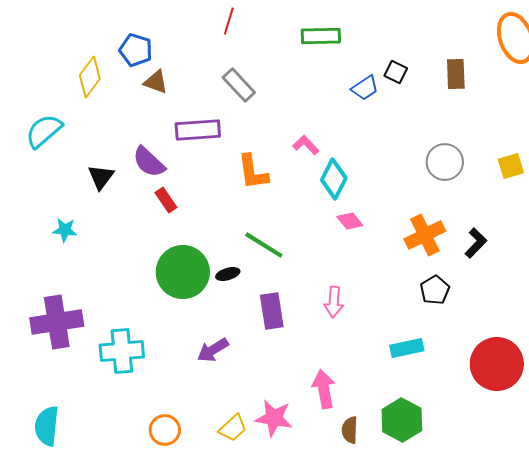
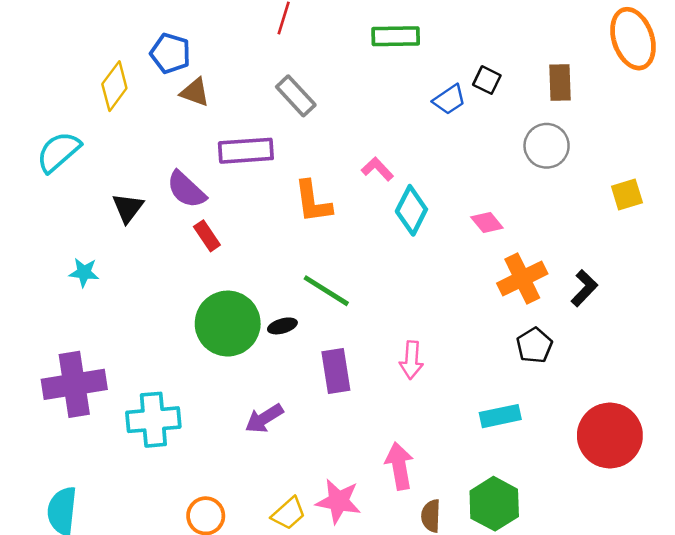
gray circle: (445, 162) -> (547, 146), moved
pink diamond: (350, 221) -> (487, 222), moved

